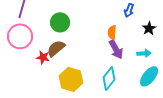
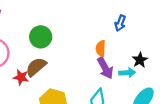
black star: (149, 28) -> (140, 60), moved
cyan arrow: (144, 53) -> (127, 73), moved

